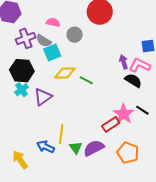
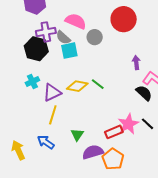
pink semicircle: (53, 22) -> (76, 21), size x1.5
purple arrow: (124, 62) -> (136, 63), moved
black hexagon: (22, 71) -> (36, 49), moved
yellow diamond: (65, 73) -> (77, 86), moved
yellow line: (61, 134) -> (53, 115), moved
green triangle: (76, 148) -> (77, 135), moved
orange pentagon: (128, 153) -> (113, 159), moved

